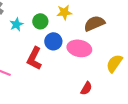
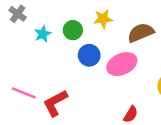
pink ellipse: (79, 48) -> (122, 64), turned -35
red L-shape: (34, 58) -> (55, 103), moved, turned 35

